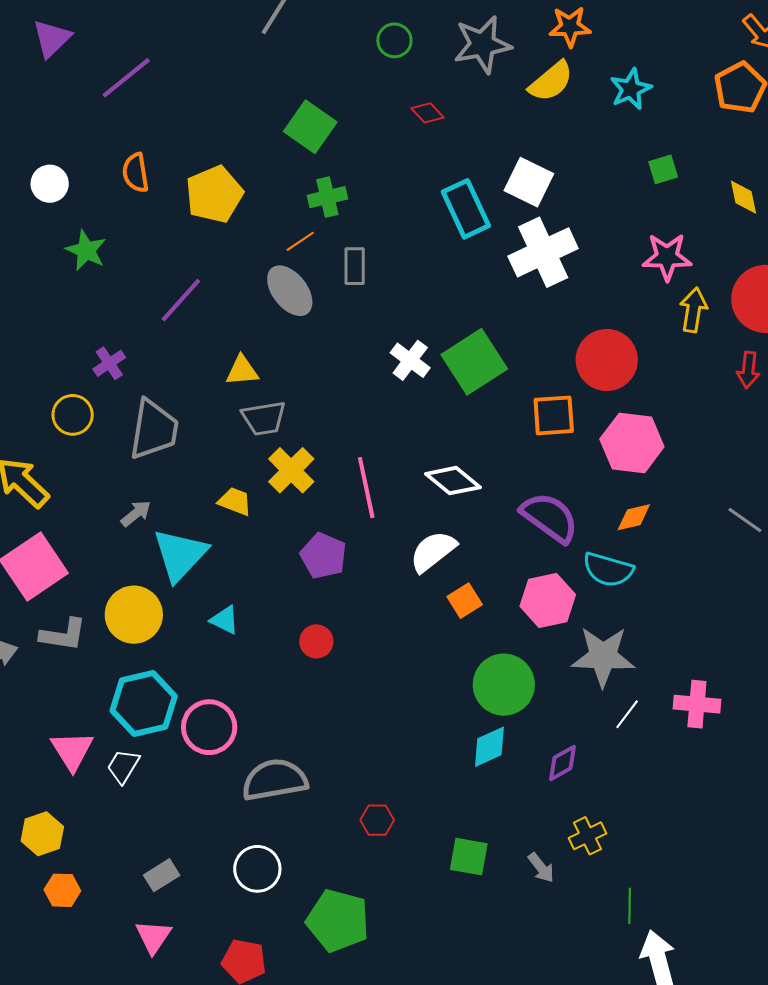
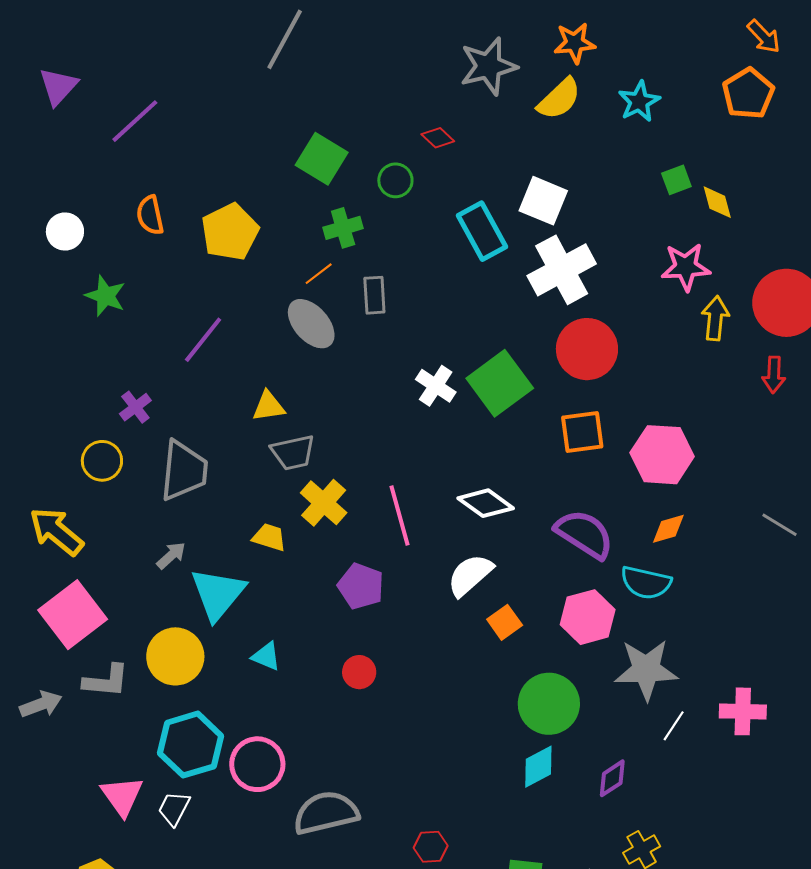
green circle: (394, 40) -> (395, 180), moved
yellow diamond: (743, 197) -> (717, 202), moved
red circle: (607, 360) -> (587, 349), moved

